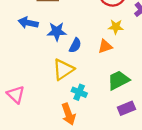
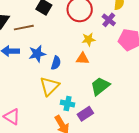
orange triangle: (105, 46) -> (83, 59), turned 32
purple rectangle: (126, 108) -> (85, 114), moved

